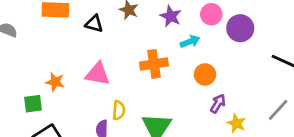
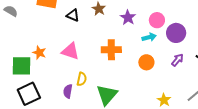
cyan arrow: (190, 42) -> (149, 37), moved
green square: (33, 104) -> (21, 66), size x1.5
purple arrow: (218, 104) -> (177, 60), moved

